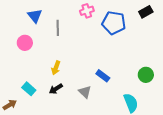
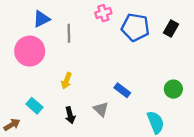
black rectangle: (146, 12) -> (171, 28), moved, turned -32
blue triangle: (35, 16) -> (42, 19), turned 42
pink circle: (25, 43) -> (30, 51), size x1.6
black arrow: (56, 89) -> (70, 115), moved, turned -72

